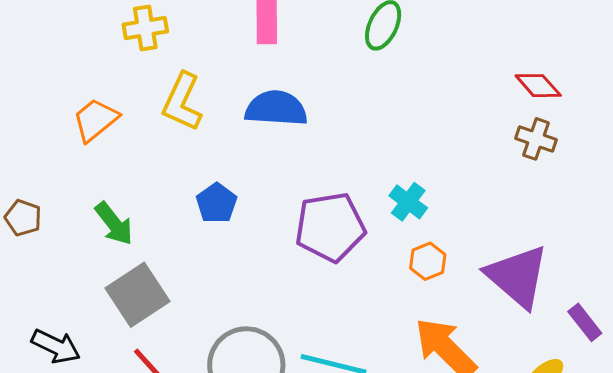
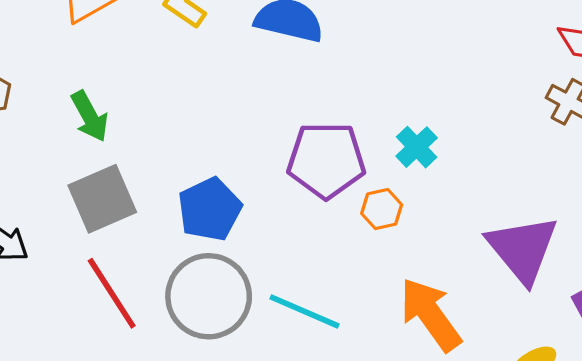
blue pentagon: (217, 203) -> (210, 209), moved, size x1.4
orange hexagon: (428, 261) -> (382, 209), moved

